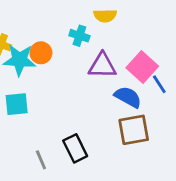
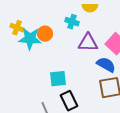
cyan square: (17, 104) -> (58, 79), moved

